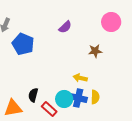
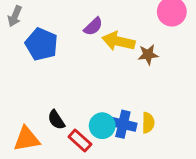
purple semicircle: (65, 27) -> (93, 26), moved
yellow arrow: (80, 78) -> (118, 41), moved, size x1.5
black semicircle: (33, 95) -> (56, 120), turned -48

